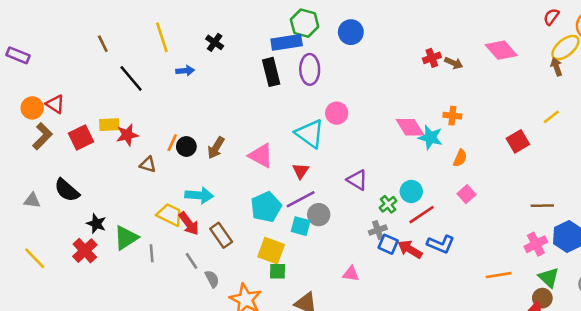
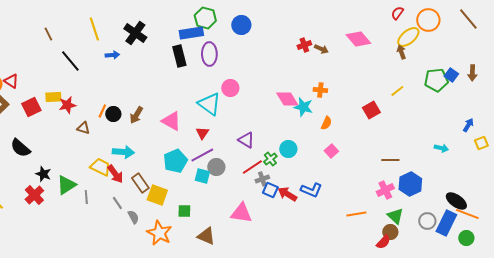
black cross: (215, 42) -> (135, 33), size x1.6
red line: (422, 215) -> (252, 167), moved
yellow square: (271, 251) -> (157, 195), moved
pink triangle: (351, 274) -> (241, 213), size x1.6

